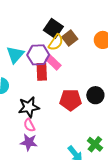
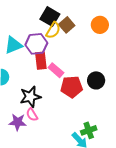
cyan triangle: (15, 55) -> (13, 45), turned 30
pink rectangle: (53, 62) -> (56, 70), moved
purple star: (29, 142) -> (18, 122), moved
green cross: (95, 144) -> (89, 130), moved, turned 35

